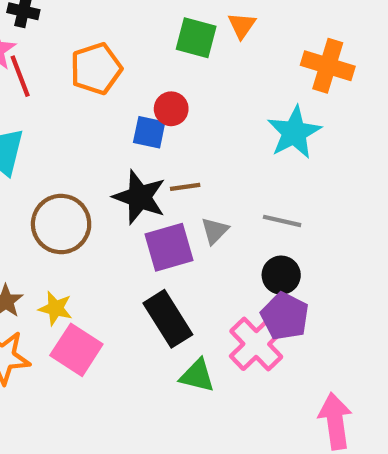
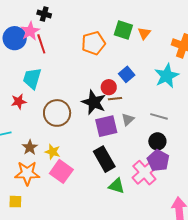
orange triangle: (242, 25) -> (144, 33), moved
orange pentagon: (96, 69) -> (93, 43), moved
red circle: (171, 109) -> (109, 87), moved
blue square: (149, 132) -> (127, 74), moved, turned 35

